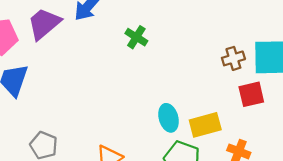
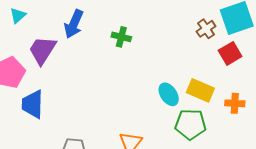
yellow rectangle: (205, 125) -> (200, 90), turned 56

